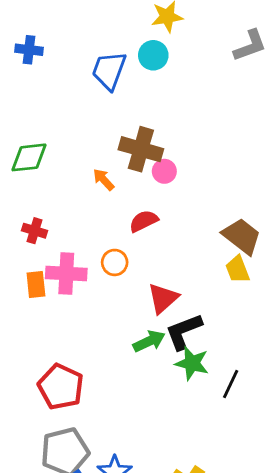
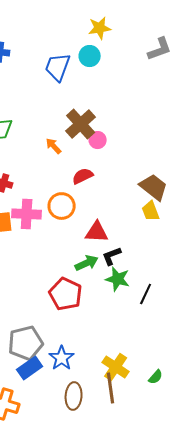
brown cross: (141, 149) -> (81, 124), turned 32
orange circle: (115, 262) -> (62, 206), size x1.4
red triangle: (163, 298) -> (97, 232), turned 45
black L-shape: (184, 331) -> (112, 256), size x0.7
red pentagon: (61, 387) -> (66, 294), moved

